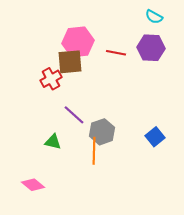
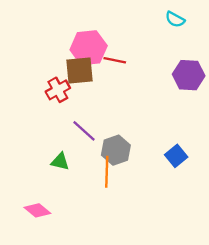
purple hexagon: (151, 48) -> (189, 75), moved
red line: (116, 53) -> (115, 60), moved

